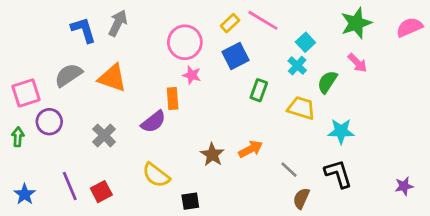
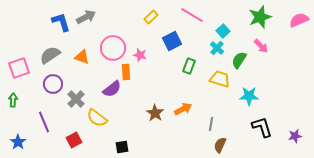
gray arrow: (118, 23) -> (86, 17), turned 36
yellow rectangle: (230, 23) -> (151, 17), moved
pink circle: (185, 42) -> (113, 48), moved
orange triangle: (112, 78) -> (82, 57), size x0.7
purple circle: (49, 122) -> (53, 84), moved
gray line: (289, 170) -> (211, 124), turned 56
black L-shape: (338, 174) -> (262, 127), moved
yellow semicircle: (156, 175) -> (97, 118), moved
purple line: (70, 186) -> (44, 122), moved
black square: (190, 201) -> (122, 147), moved

